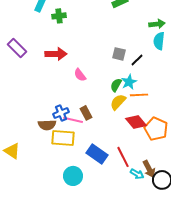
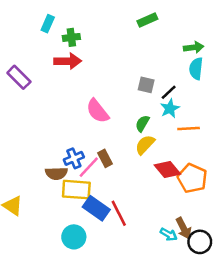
red arrow: (56, 54) -> (68, 61), moved
pink semicircle: (80, 75) -> (98, 111), size x1.5
cyan star: (129, 82) -> (170, 108), moved
orange line: (139, 95) -> (189, 128), moved
pink line: (73, 120) -> (89, 167), turned -60
blue rectangle: (97, 154) -> (96, 208), moved
red line: (123, 157) -> (119, 213), moved
cyan circle: (73, 176) -> (74, 237), moved

